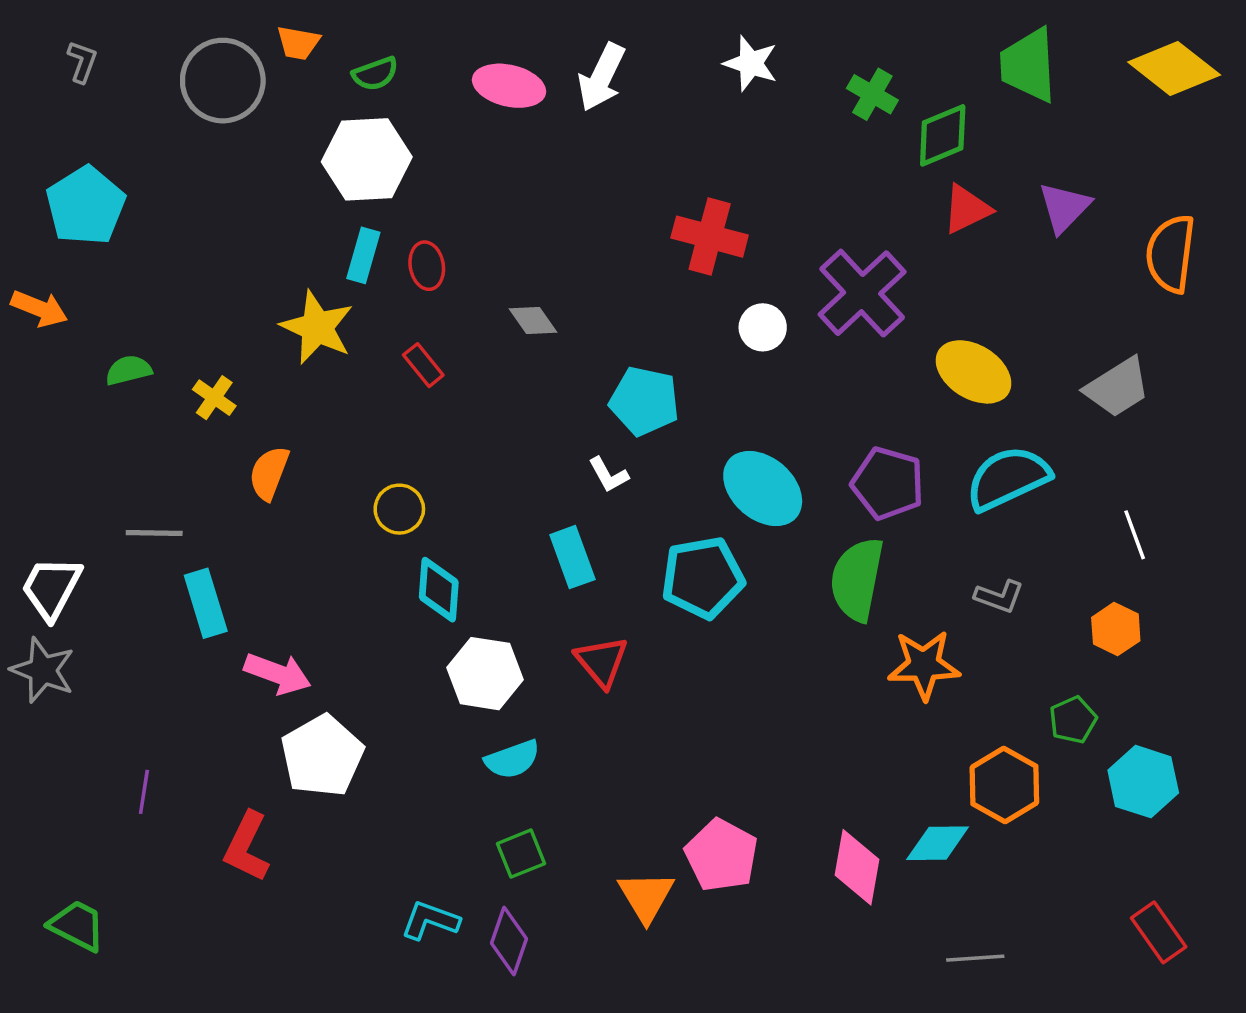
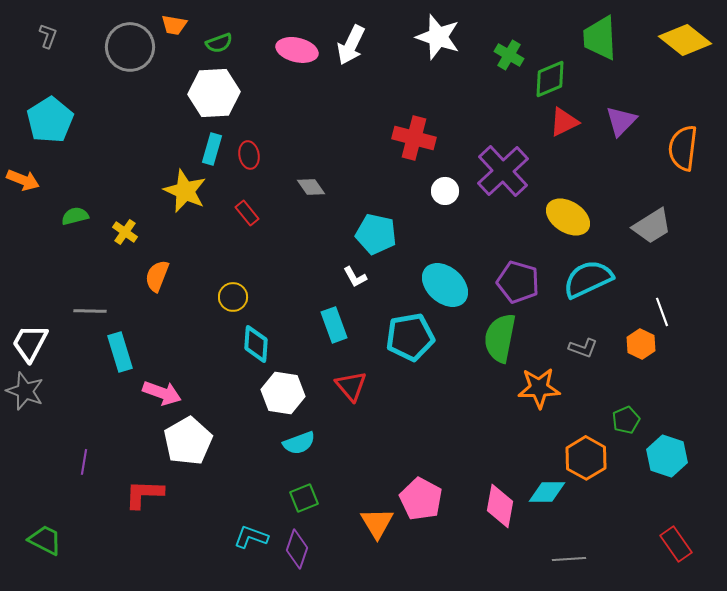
white star: (751, 63) -> (438, 37), size x1.4
orange hexagon: (1116, 629) -> (641, 344), moved
red L-shape: (247, 847) -> (144, 494), turned 66

